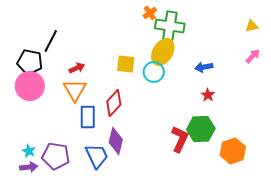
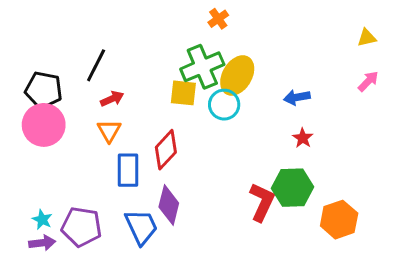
green cross: (170, 26) -> (202, 67), moved, turned -32
black line: (51, 41) -> (96, 65), moved
orange triangle: (75, 90) -> (109, 131), size x0.7

